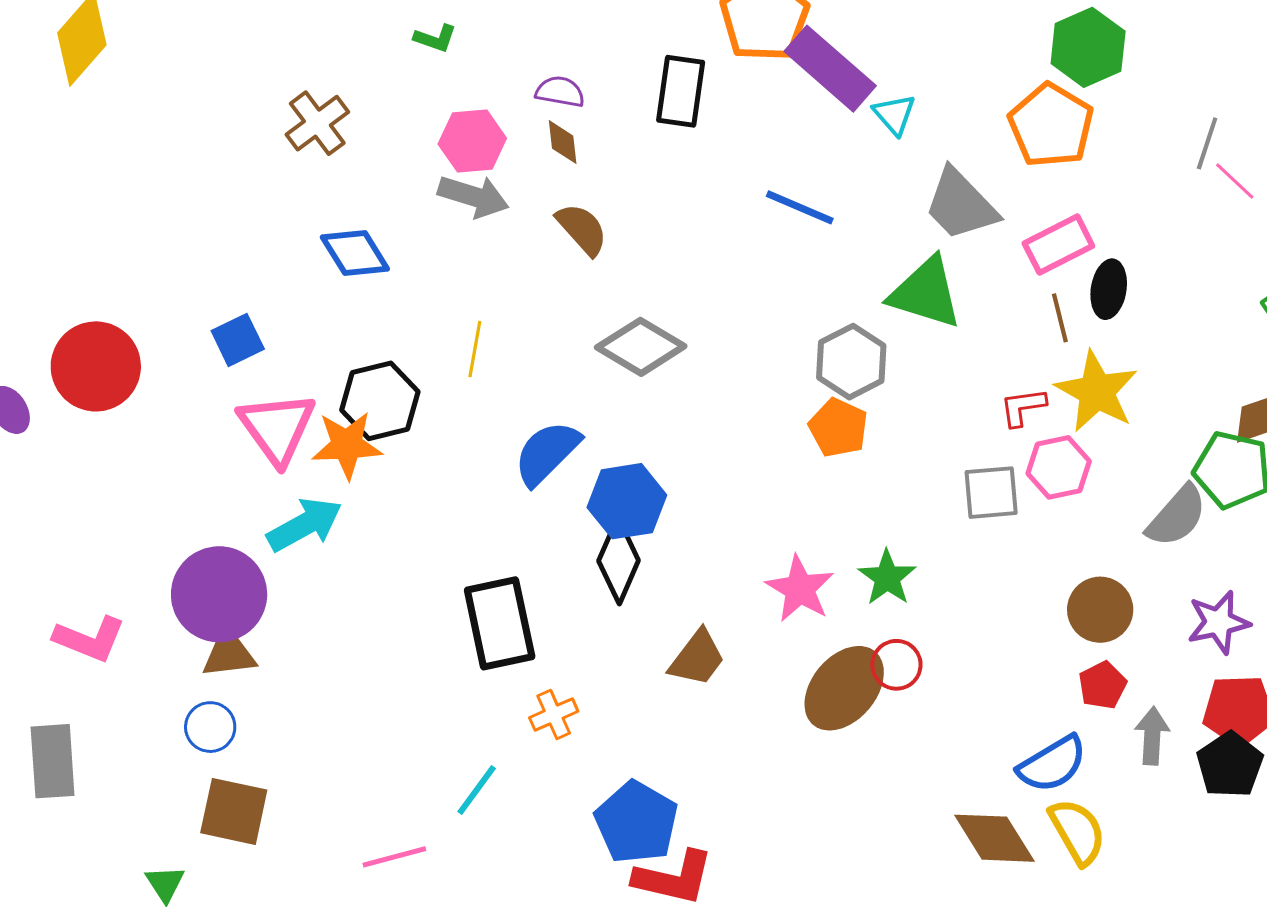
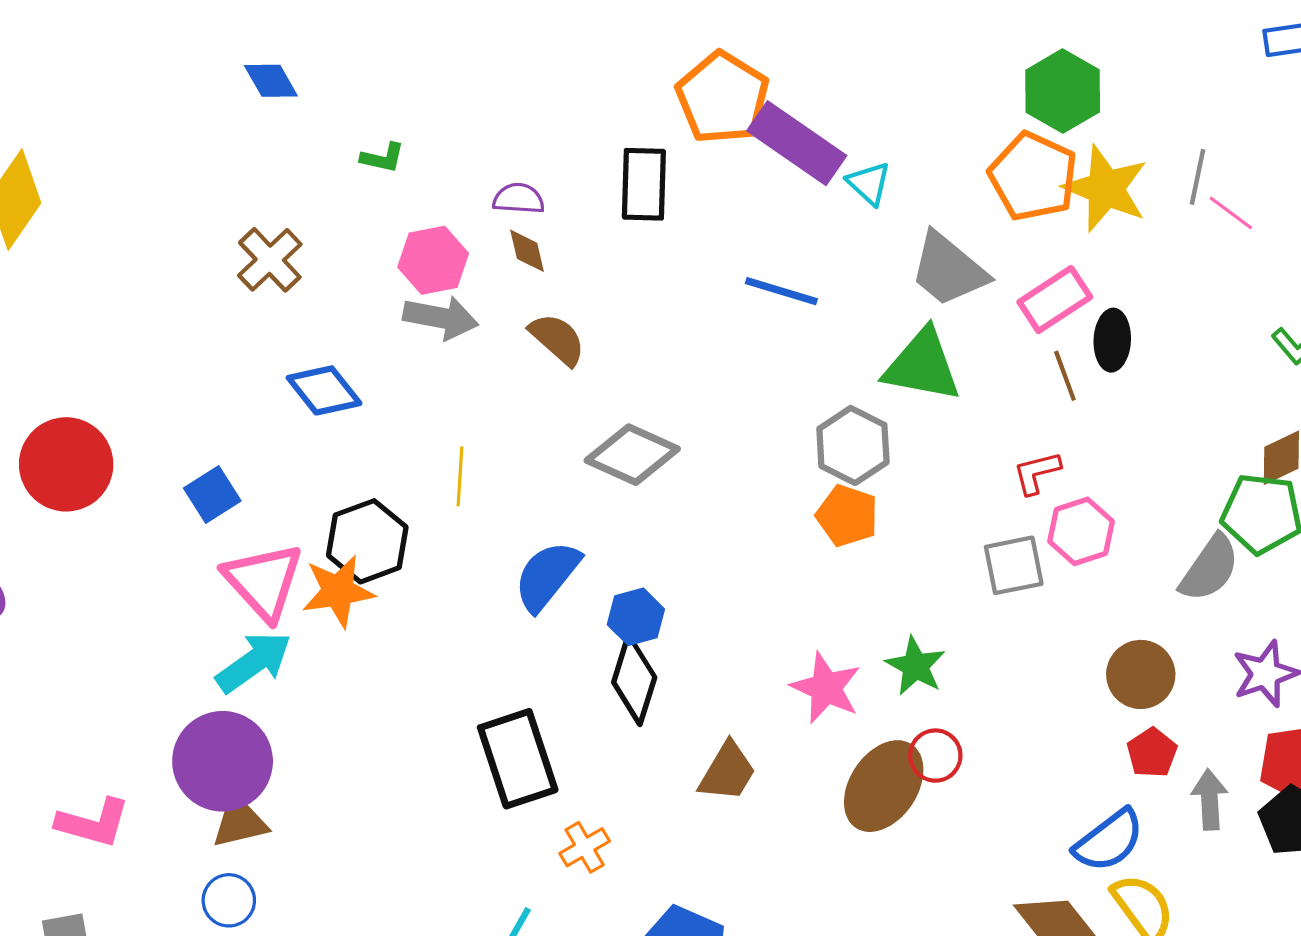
red circle: (96, 366) -> (66, 464), moved
yellow star: (1097, 391) -> (1106, 188), moved
blue hexagon: (627, 501) -> (636, 617), size x0.7
cyan arrow: (305, 525) -> (254, 662), moved

